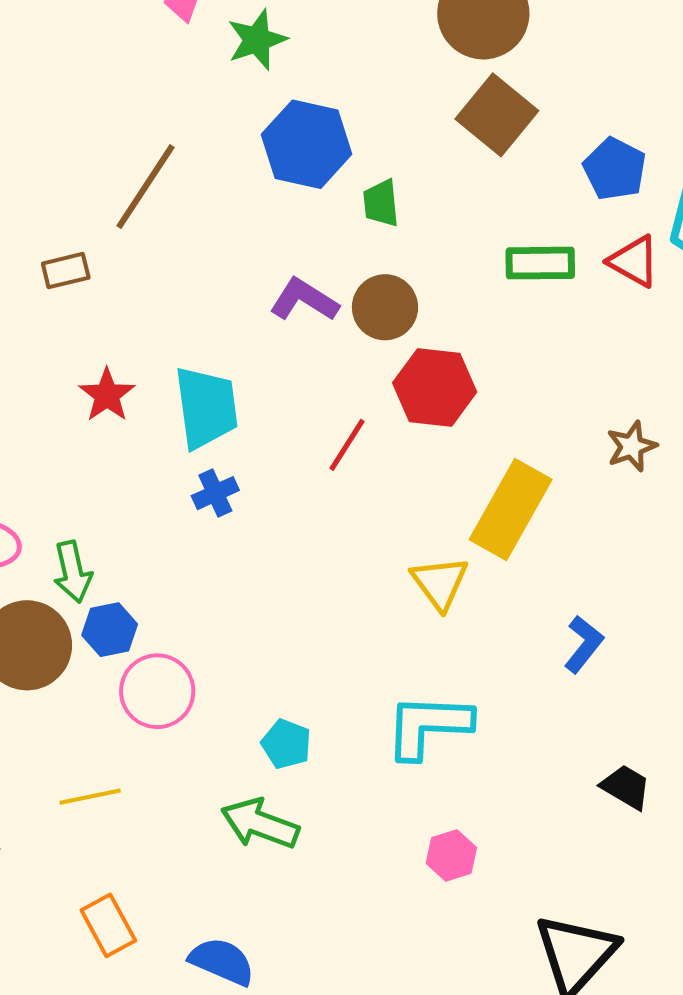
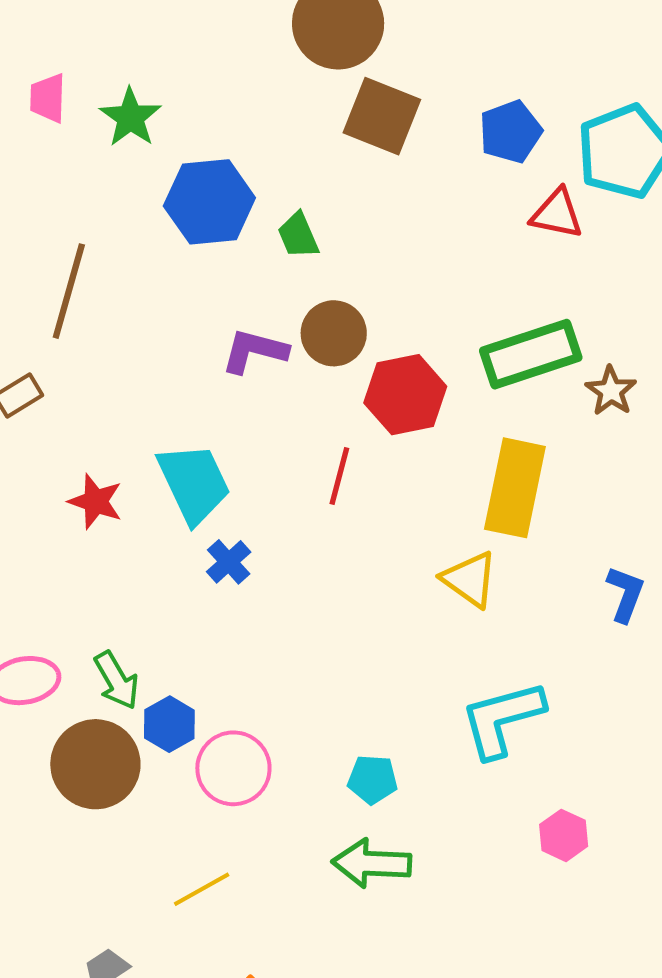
blue pentagon: (615, 169) -> (510, 132), turned -30
green rectangle: (540, 263) -> (531, 354), moved, size x1.4

